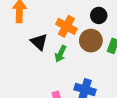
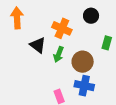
brown circle: (91, 41) -> (83, 62), moved

